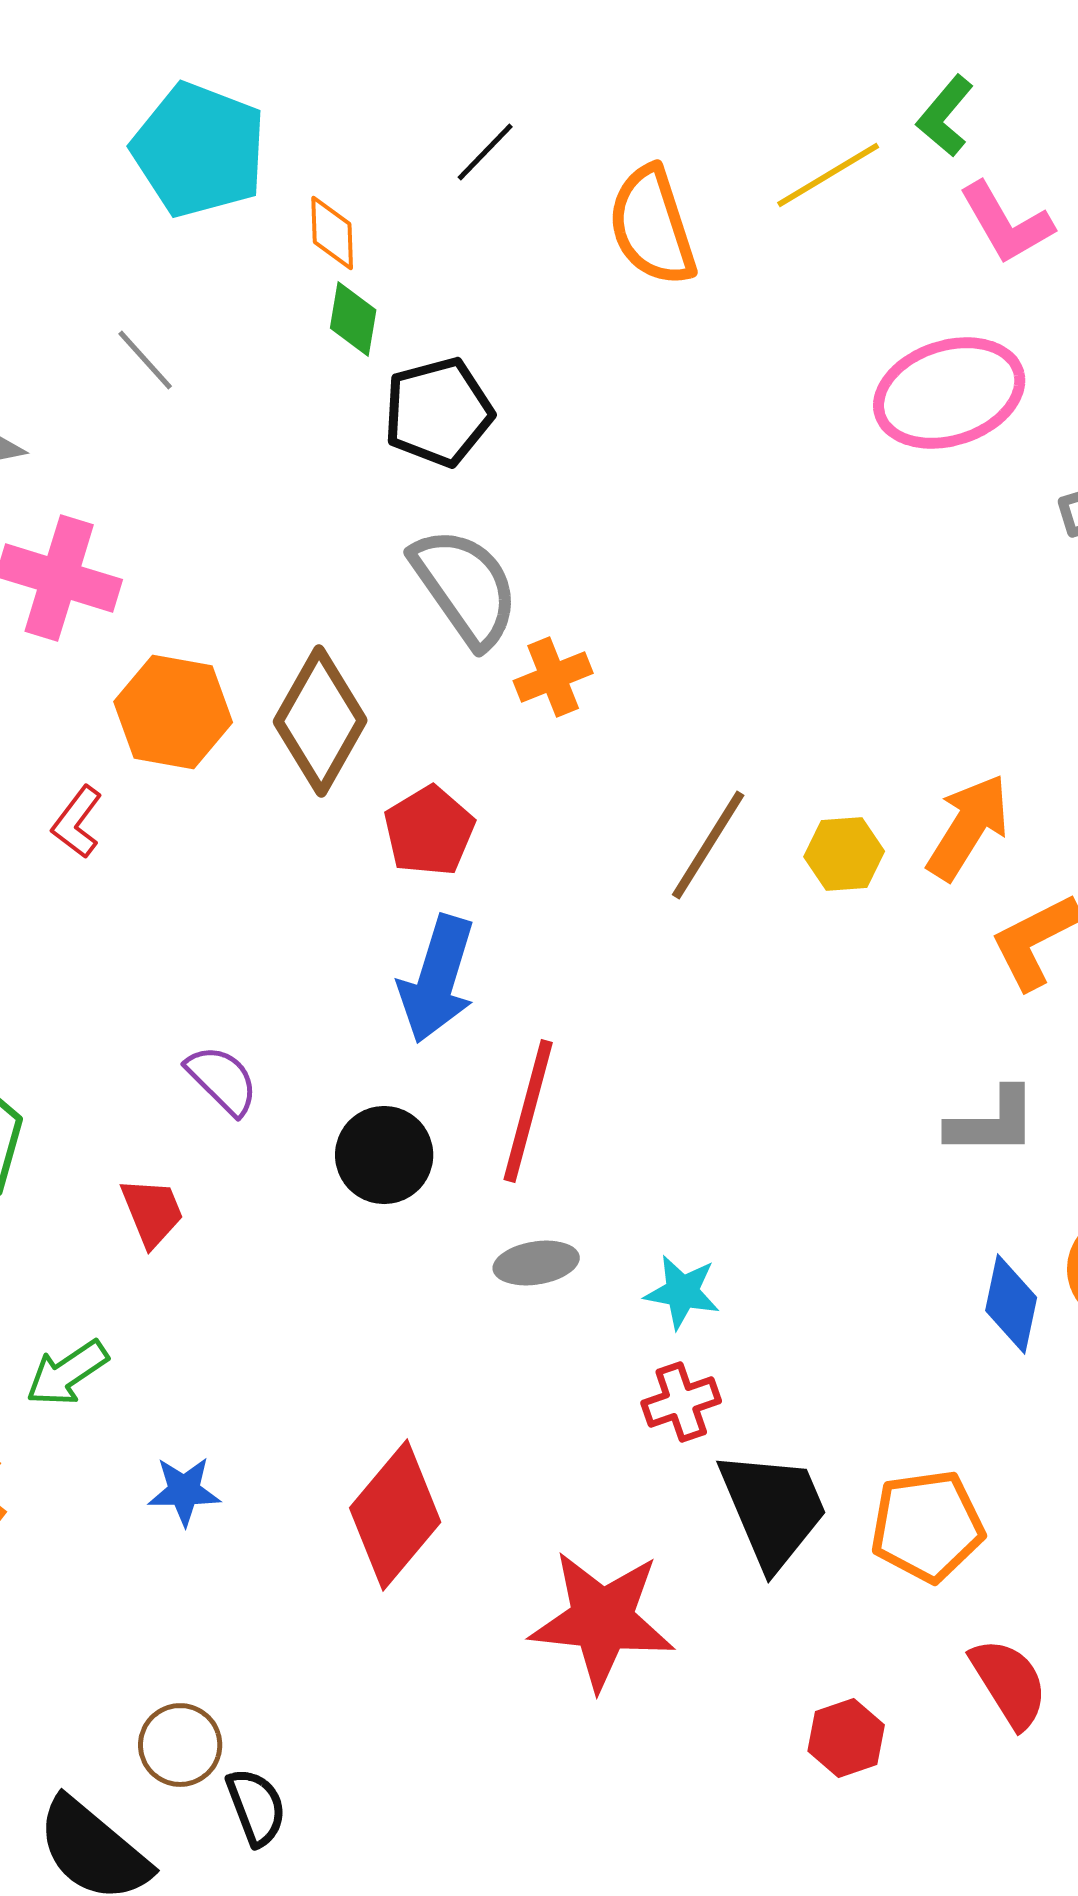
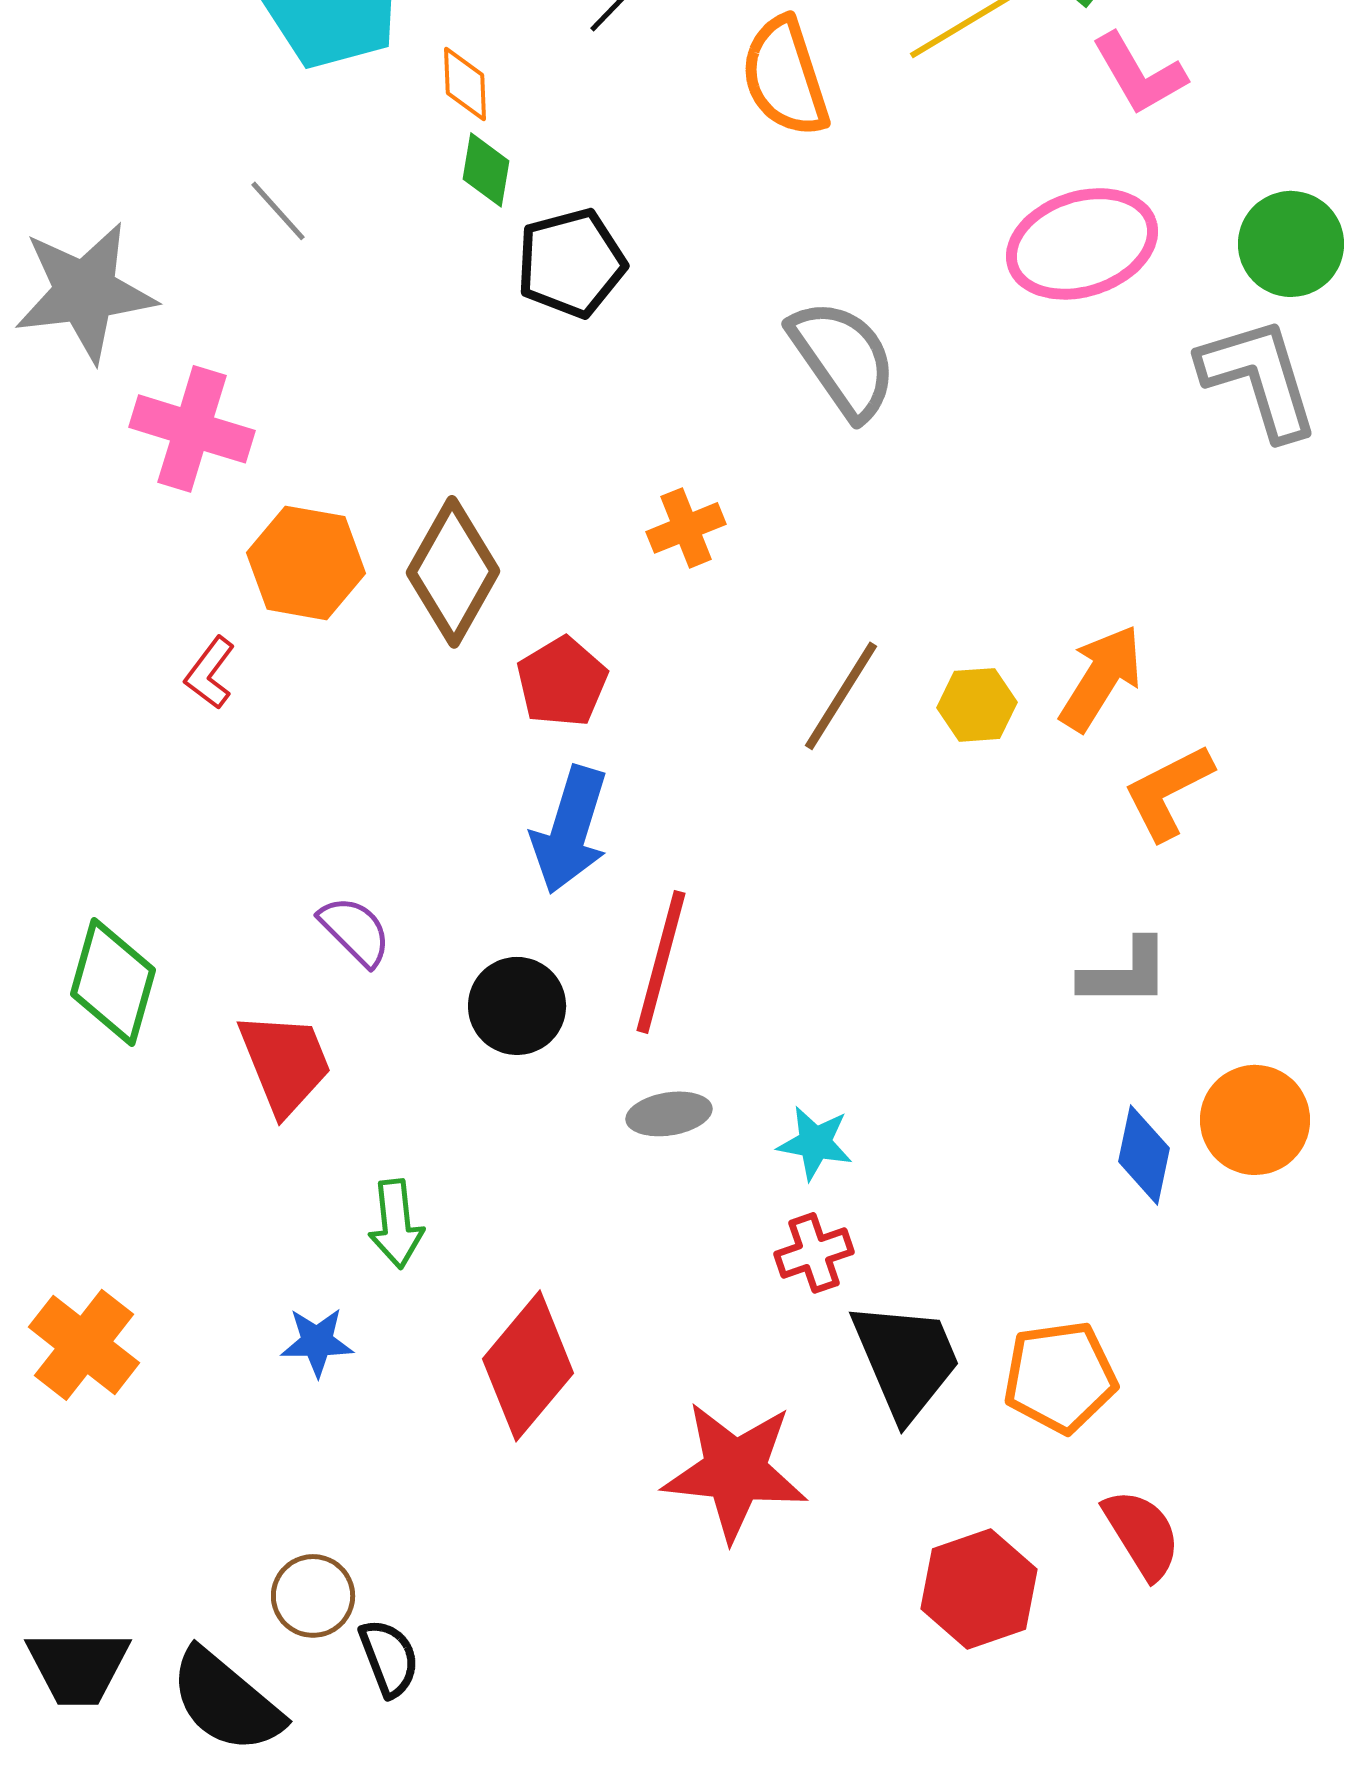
gray semicircle: (465, 587) -> (843, 359), moved
red trapezoid: (152, 1212) -> (285, 1063), size x1.5
green arrow: (67, 1373) -> (396, 1224), moved, turned -62
red hexagon: (846, 1738) -> (979, 1589), size x1.5

